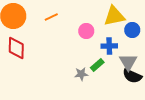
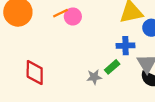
pink circle: (86, 31) -> (73, 16), moved
red diamond: (16, 48) -> (35, 73), moved

